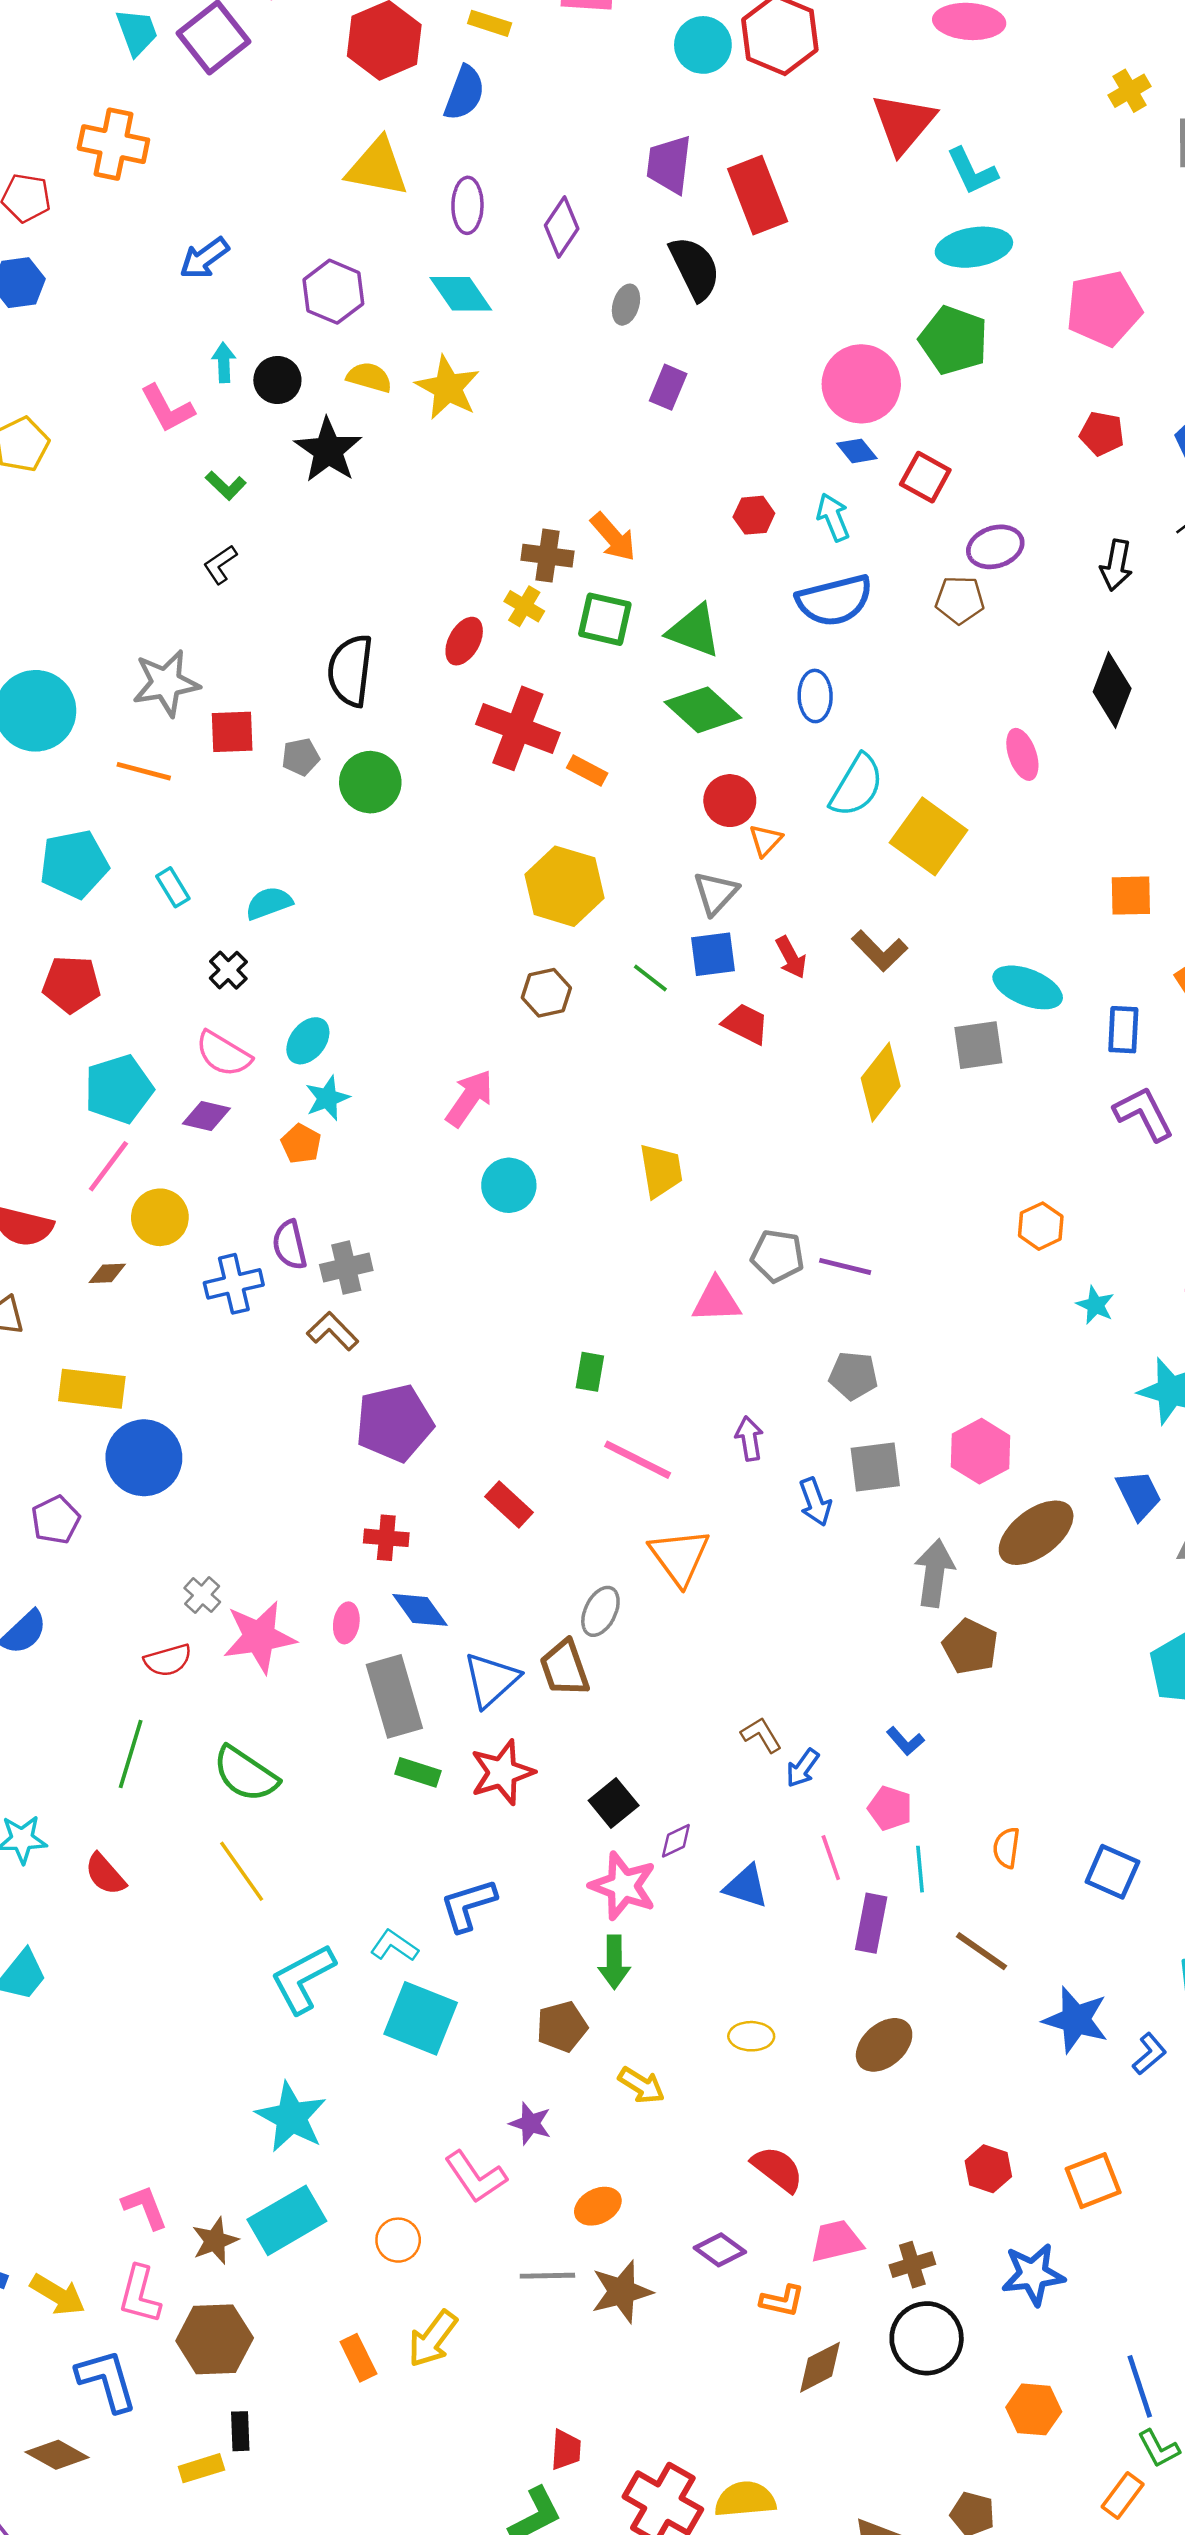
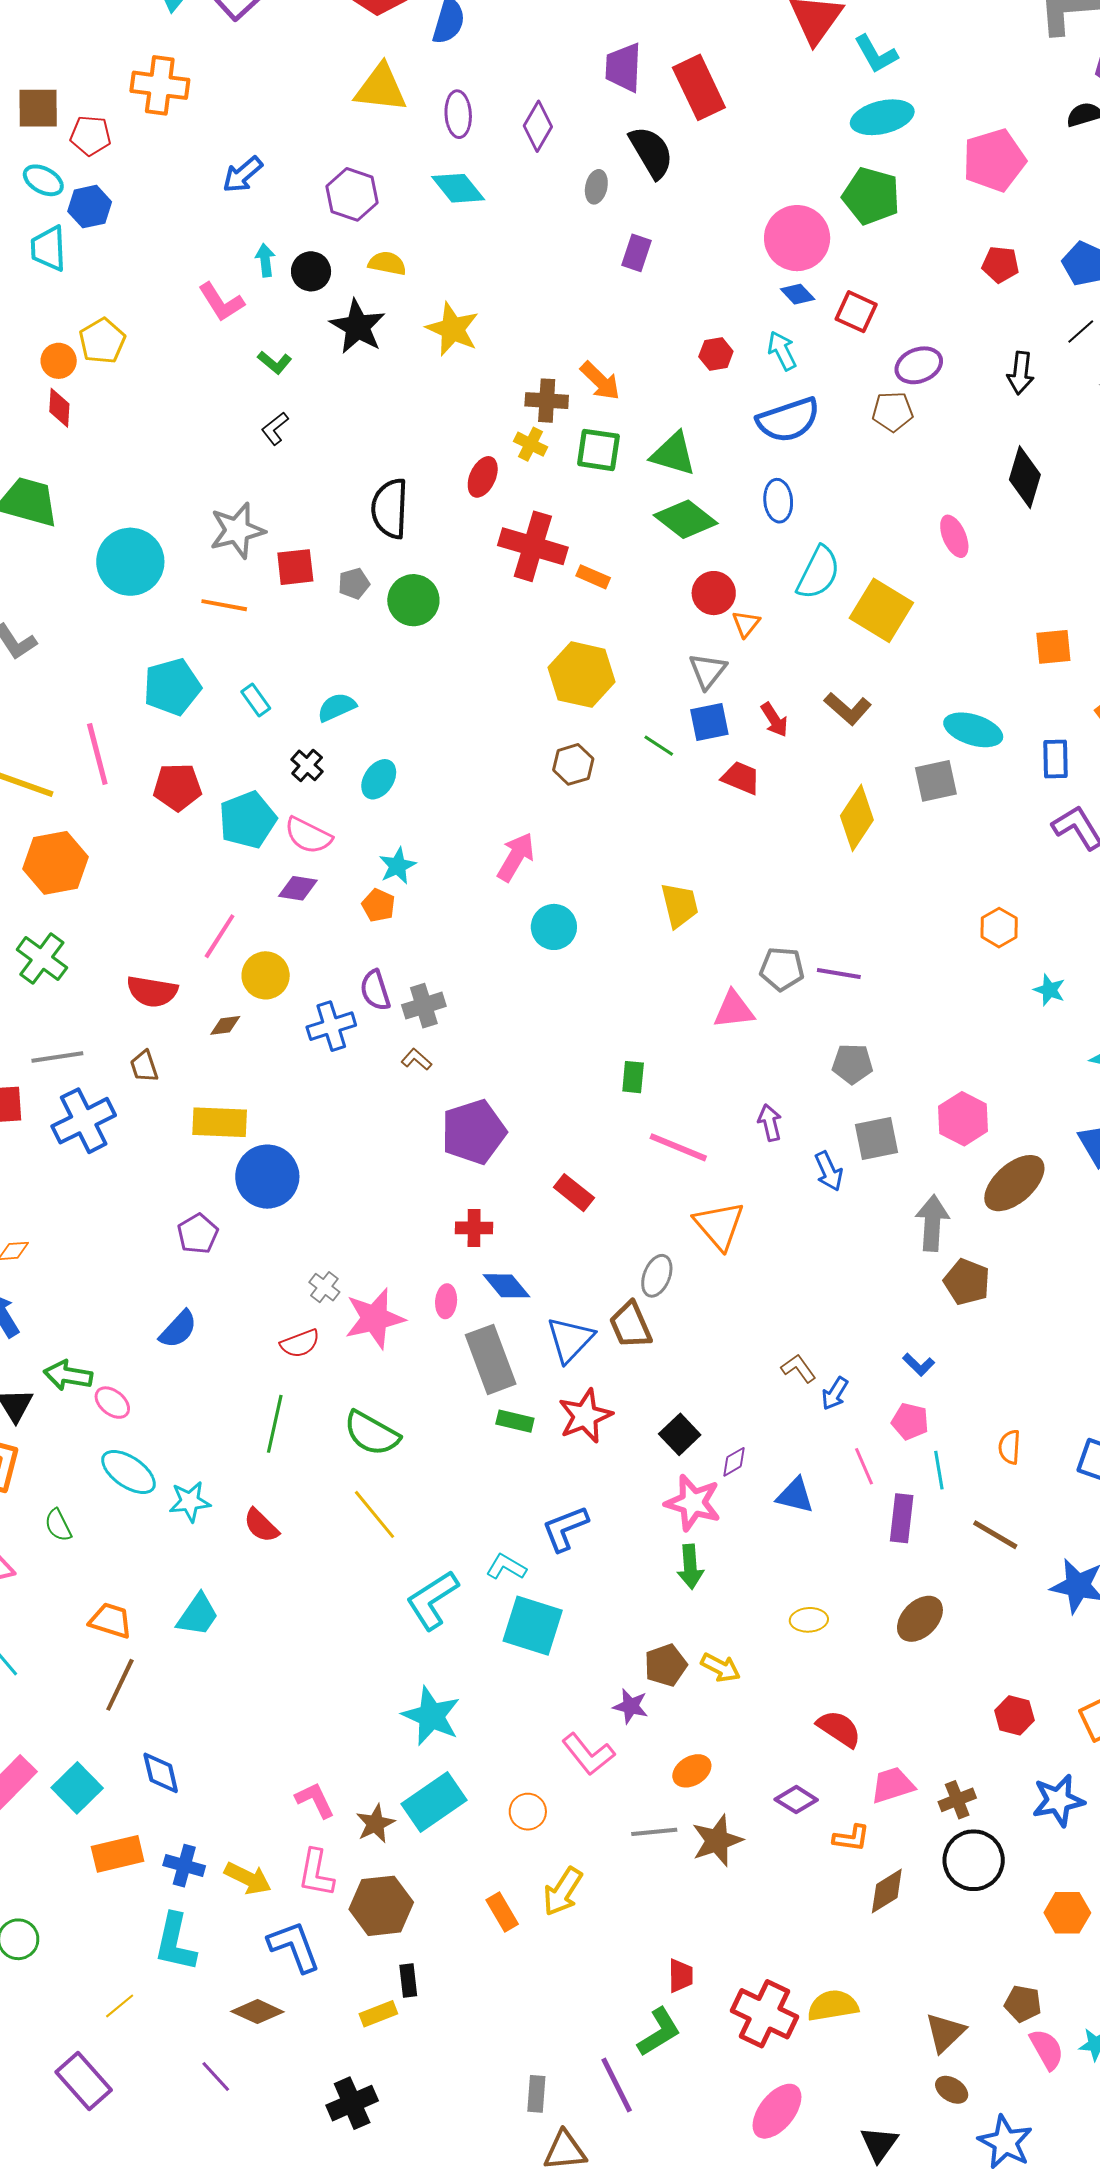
yellow star: (448, 388) -> (453, 329), moved
cyan ellipse: (308, 1041) -> (379, 779), moved
cyan pentagon: (119, 1089) -> (248, 820), moved
brown L-shape: (333, 1331) -> (416, 1059), size x0.7
brown pentagon: (562, 2027) -> (666, 1665), moved

